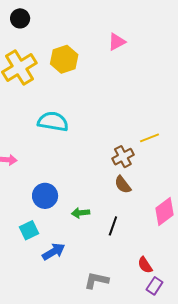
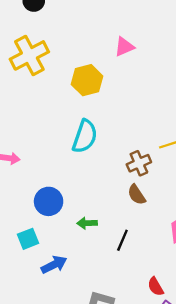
pink triangle: (117, 42) -> (124, 47), moved
yellow hexagon: (64, 59) -> (87, 80), moved
cyan semicircle: (53, 122) -> (85, 136), moved, turned 96

